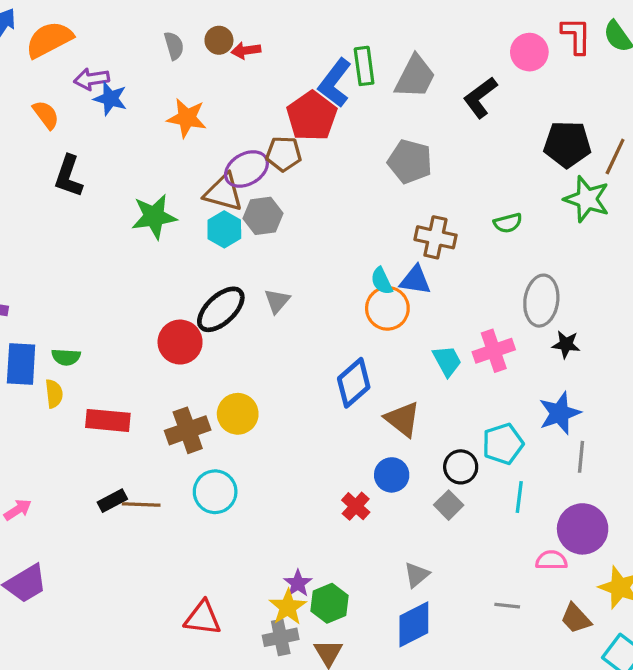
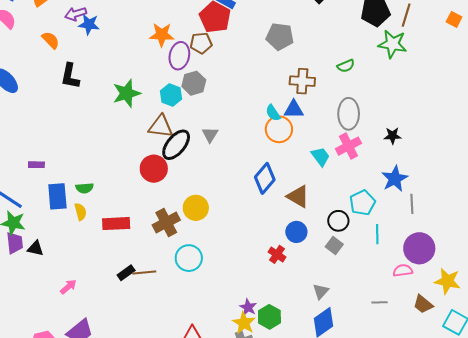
orange star: (187, 118) -> (162, 35), moved
purple ellipse: (246, 169) -> (179, 56), turned -40
brown triangle: (223, 192) -> (161, 126), moved
gray ellipse: (541, 301) -> (349, 114), moved

